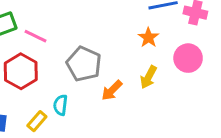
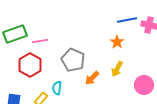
pink line: (35, 36) -> (40, 41), turned -35
pink circle: (188, 58) -> (144, 85), moved

